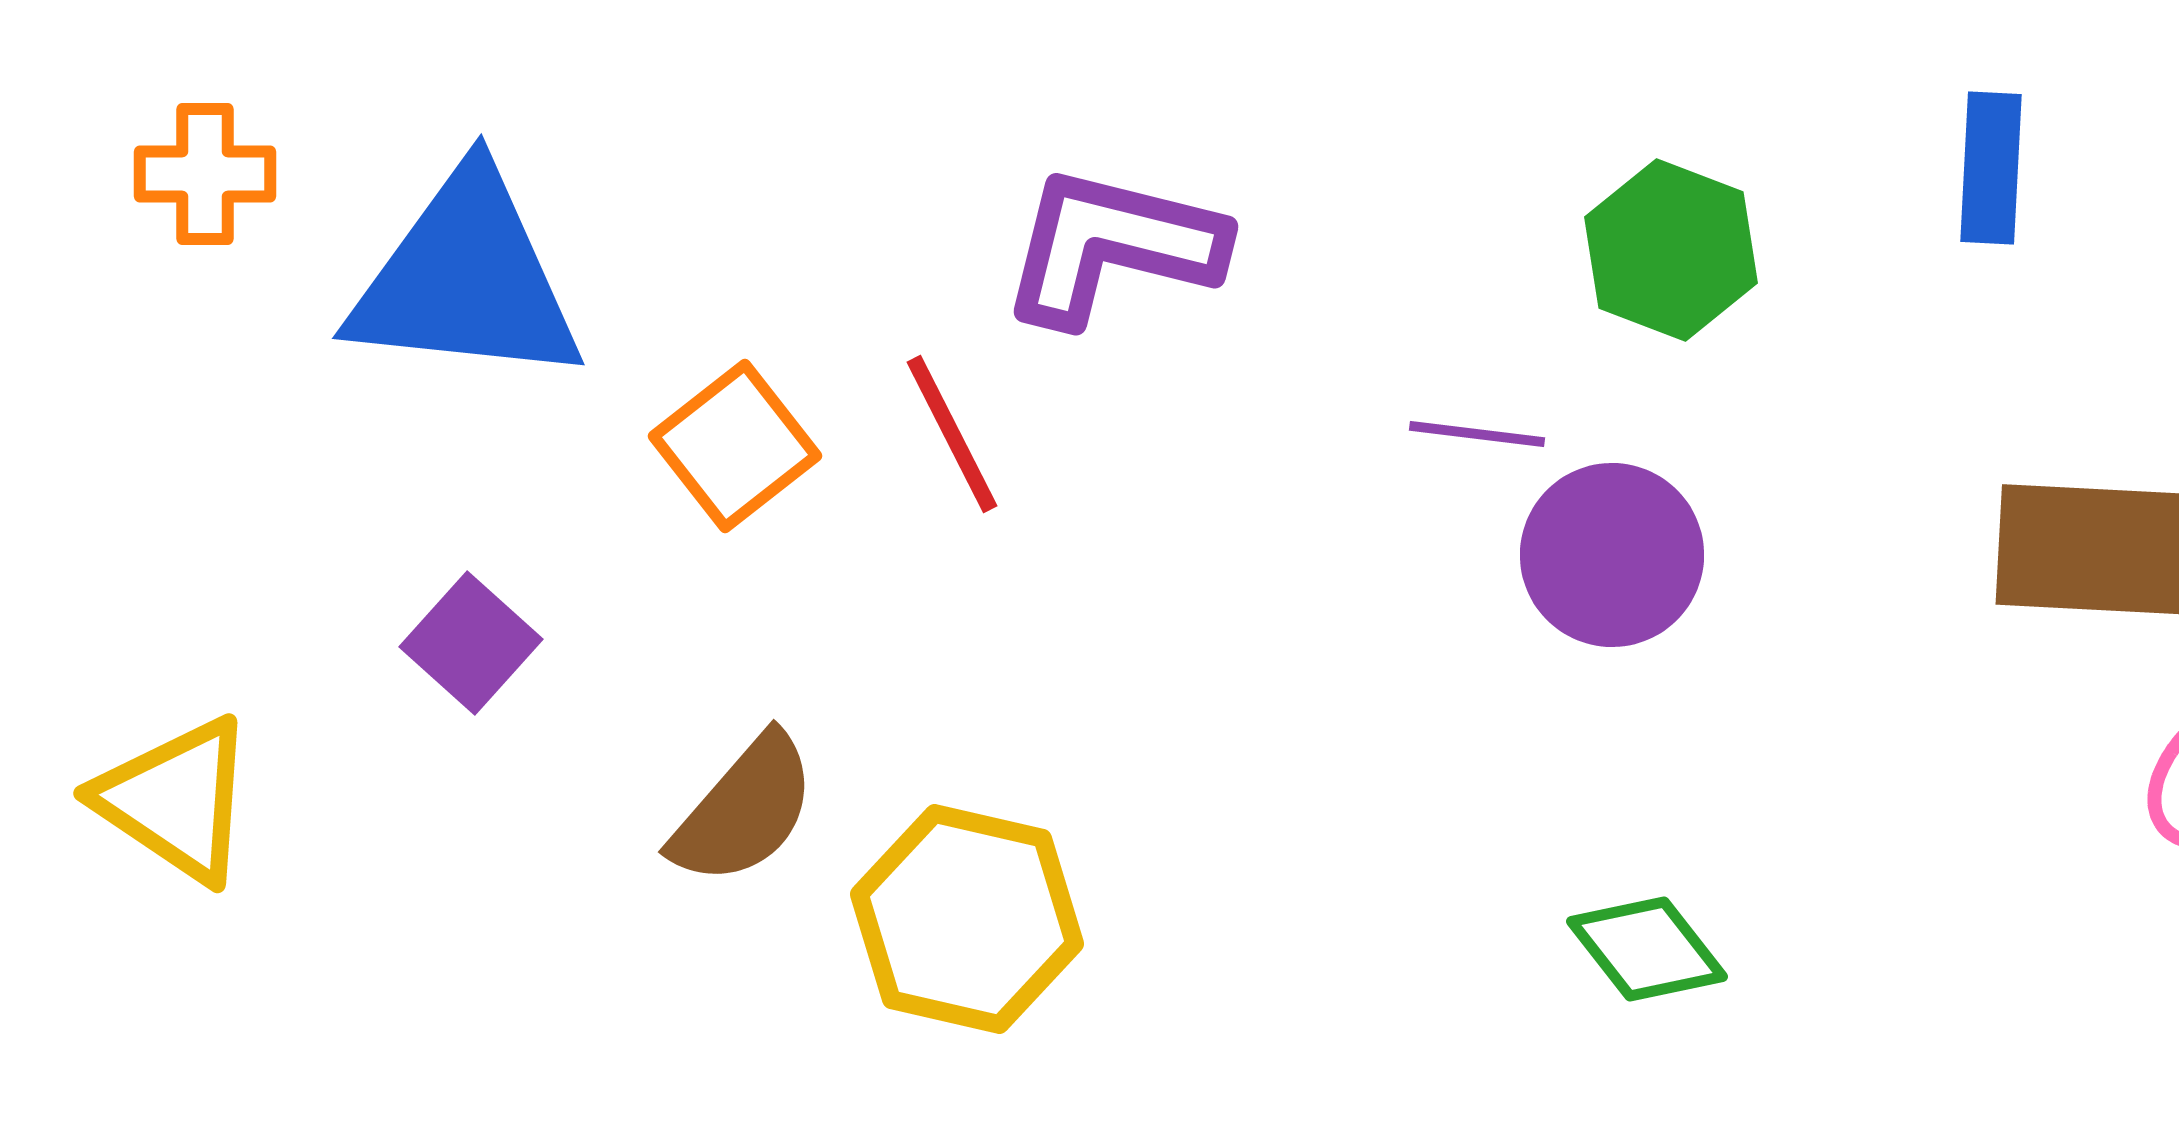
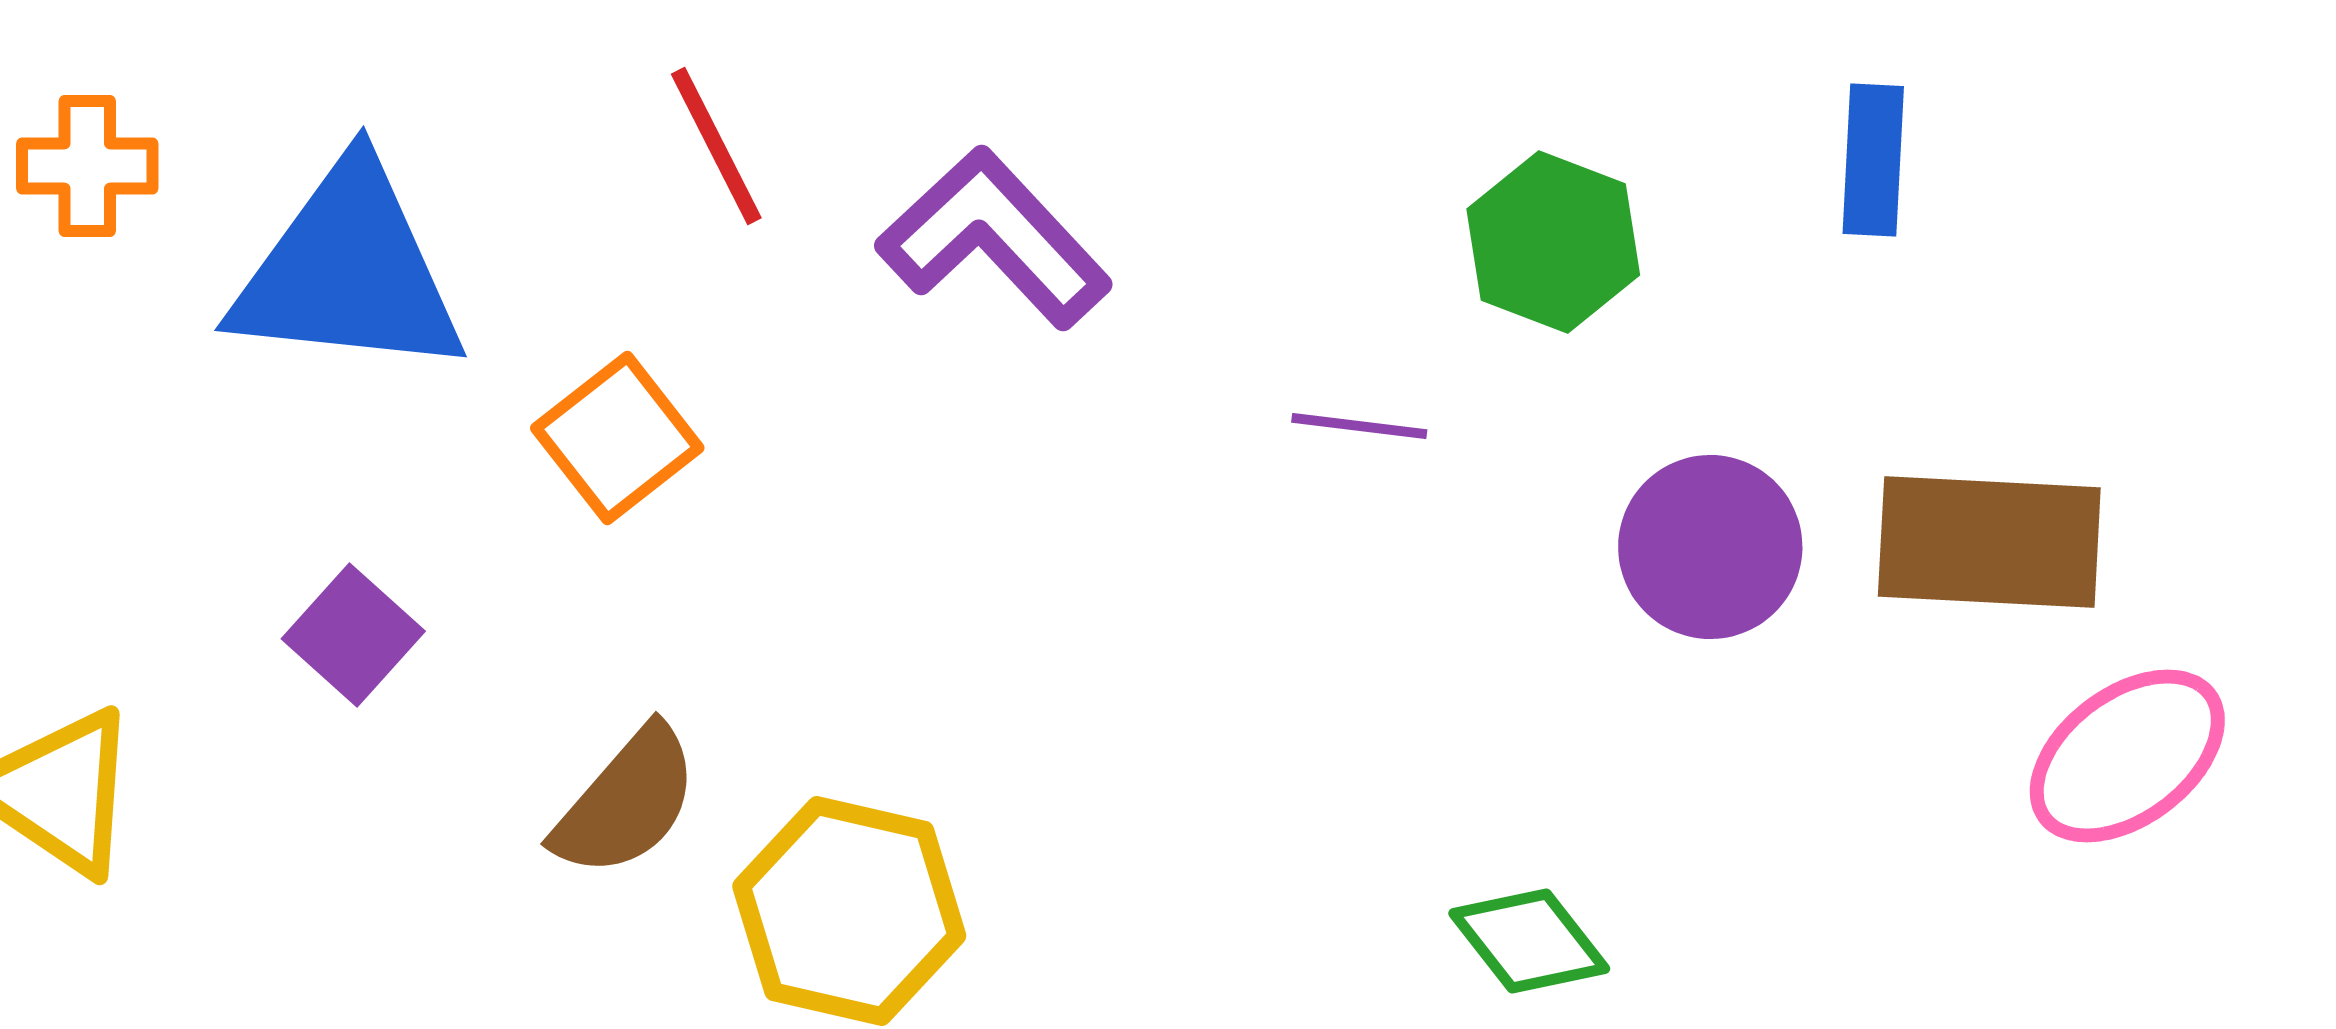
purple L-shape: (1112, 246) -> (994, 238), turned 33
red line: (952, 434) -> (716, 146), moved
purple circle: (1612, 555) -> (1710, 547), moved

